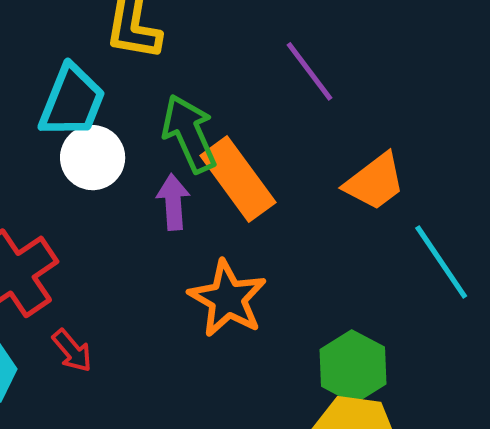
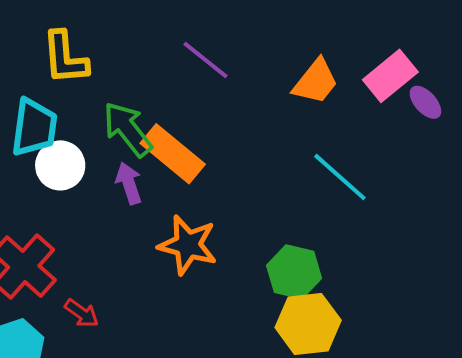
orange trapezoid: (375, 182) -> (316, 82), moved

